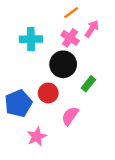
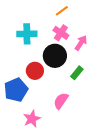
pink arrow: (92, 29) -> (81, 43), moved
red circle: (48, 93) -> (35, 71), moved

